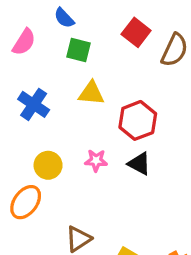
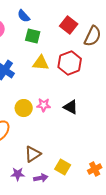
red hexagon: (138, 120) -> (70, 63), moved
yellow circle: (48, 165) -> (24, 108), moved

